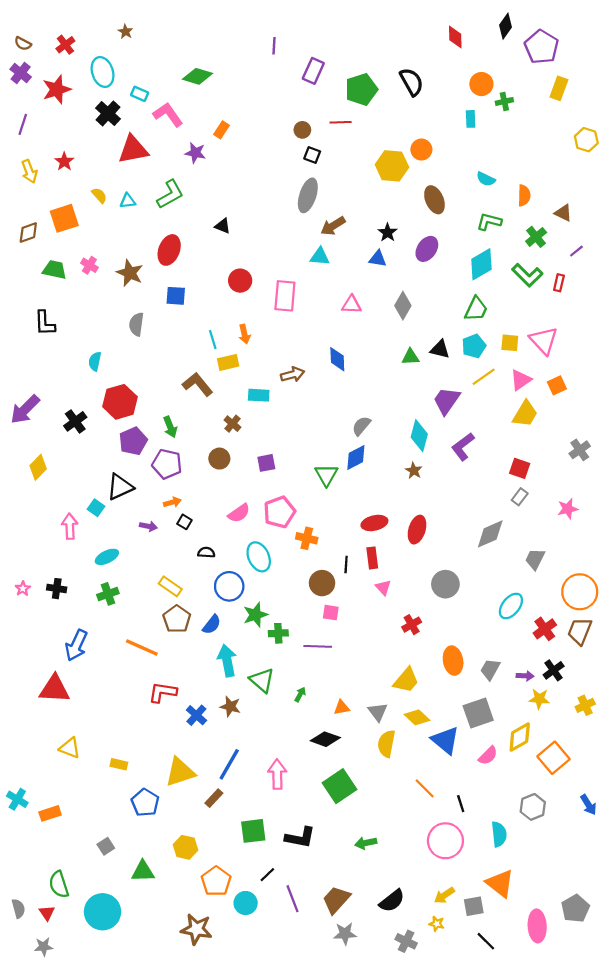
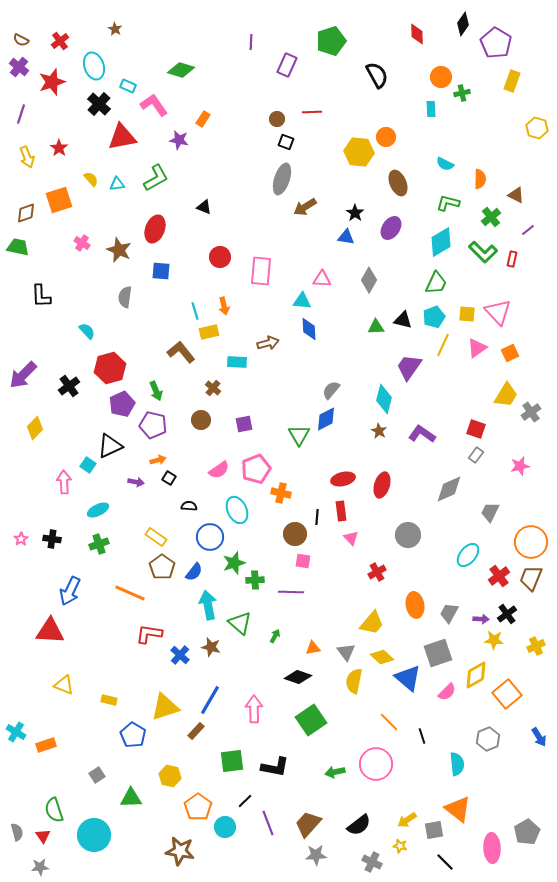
green pentagon: (361, 89) -> (331, 41), moved
cyan triangle: (320, 257) -> (302, 301), moved
green trapezoid: (54, 270) -> (18, 247), moved
cyan semicircle: (95, 361) -> (87, 331), turned 126
yellow line: (484, 377) -> (443, 345), turned -30
yellow trapezoid: (525, 414) -> (506, 395), moved
purple L-shape: (463, 447) -> (422, 434), moved, turned 72
pink circle: (445, 841) -> (376, 764), moved

